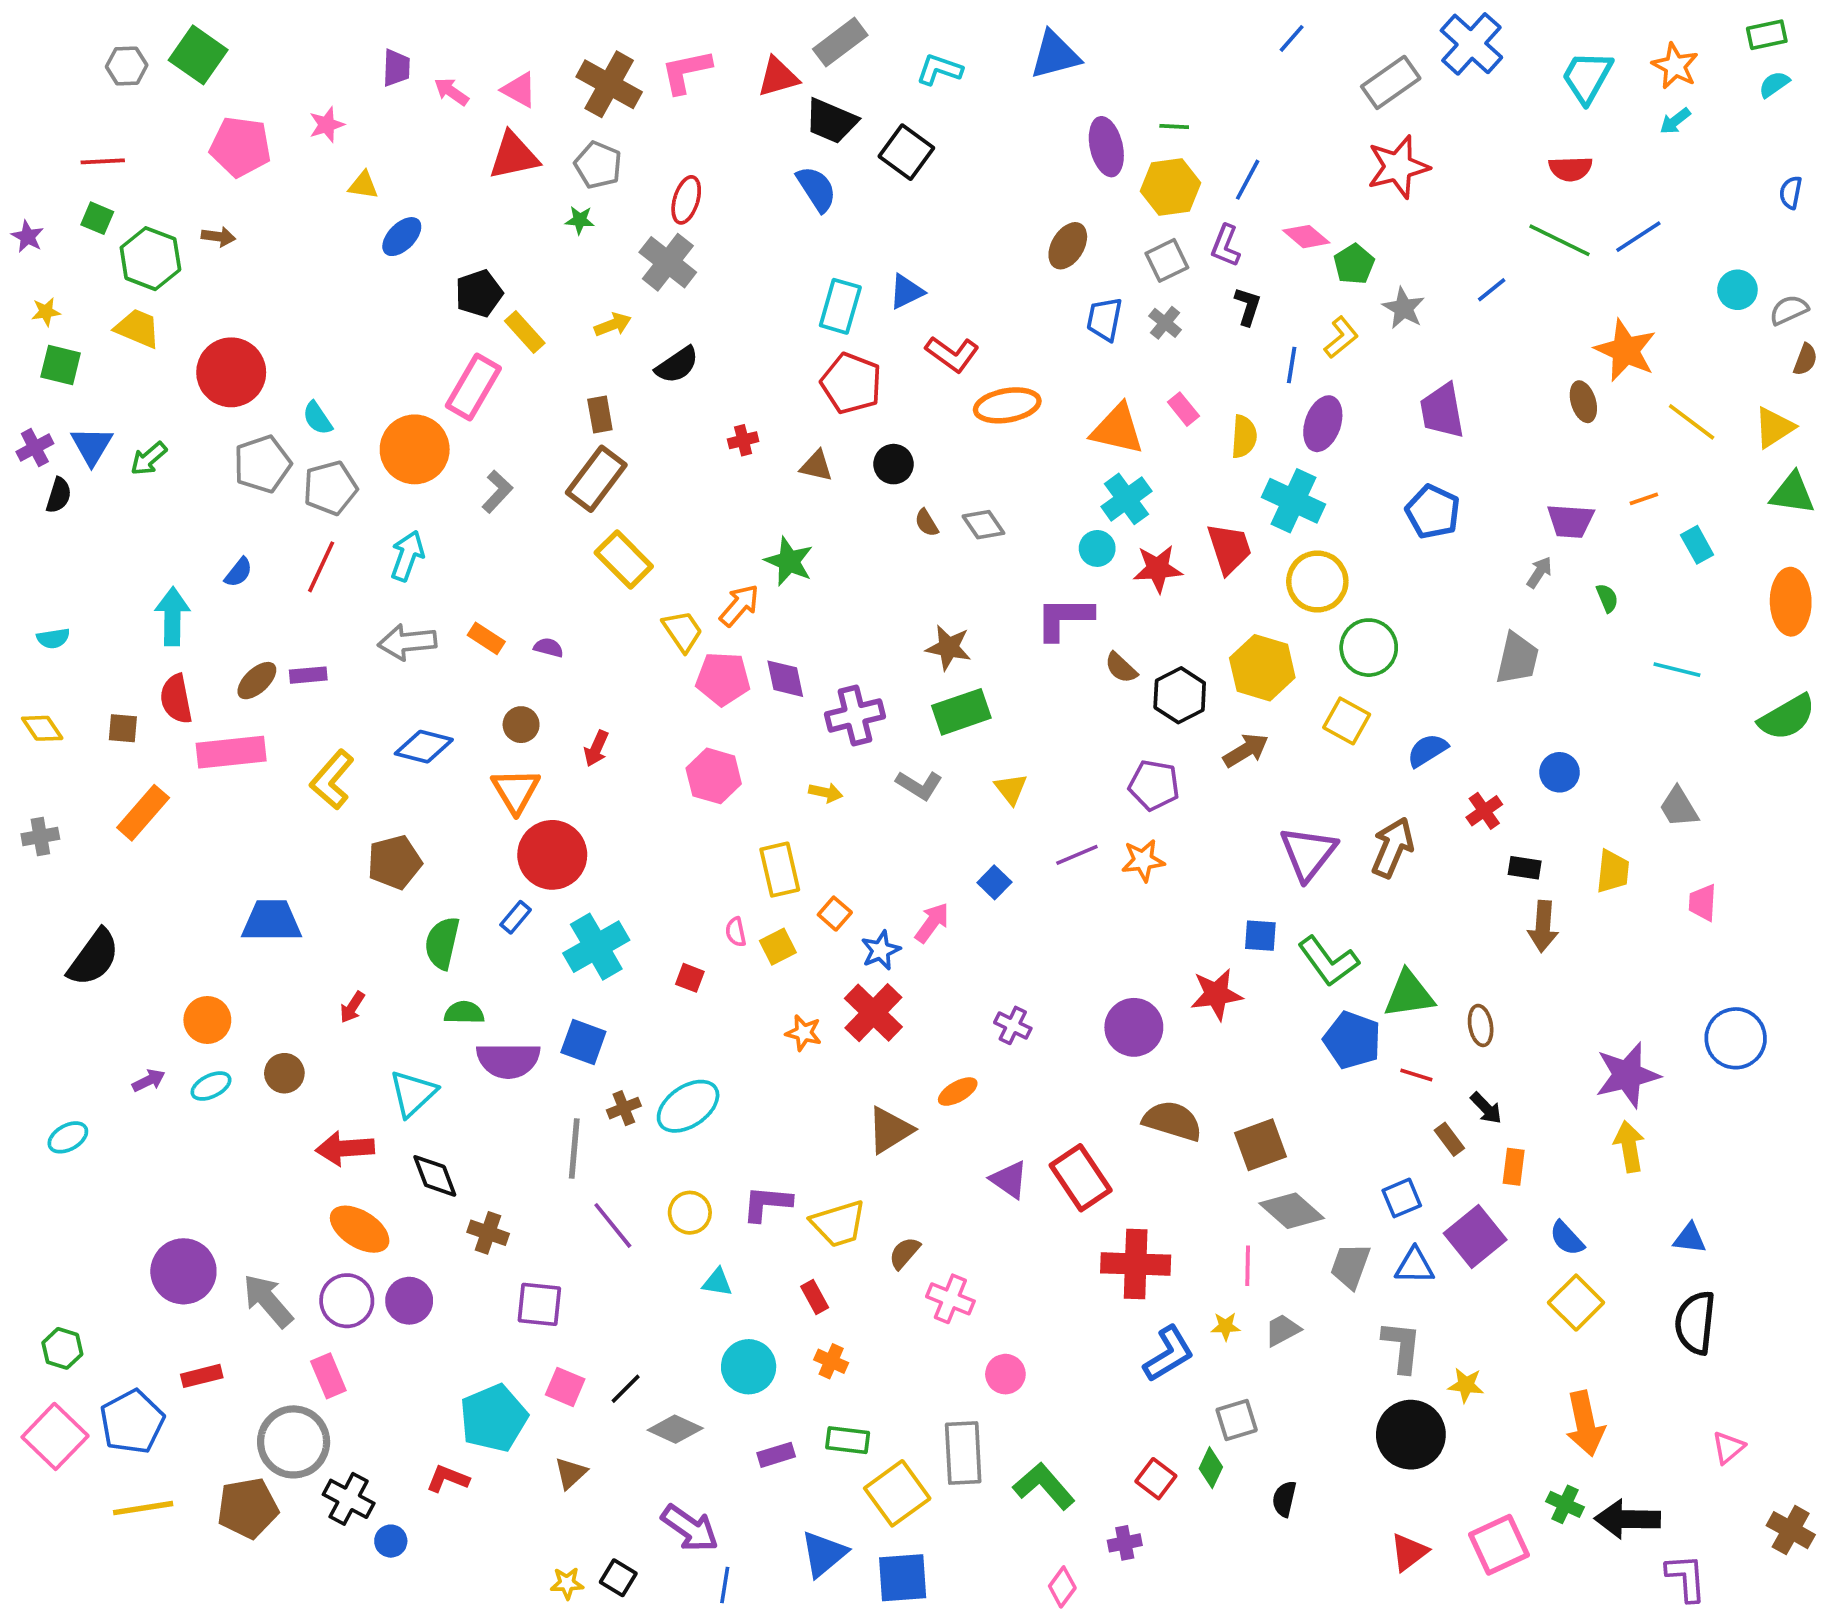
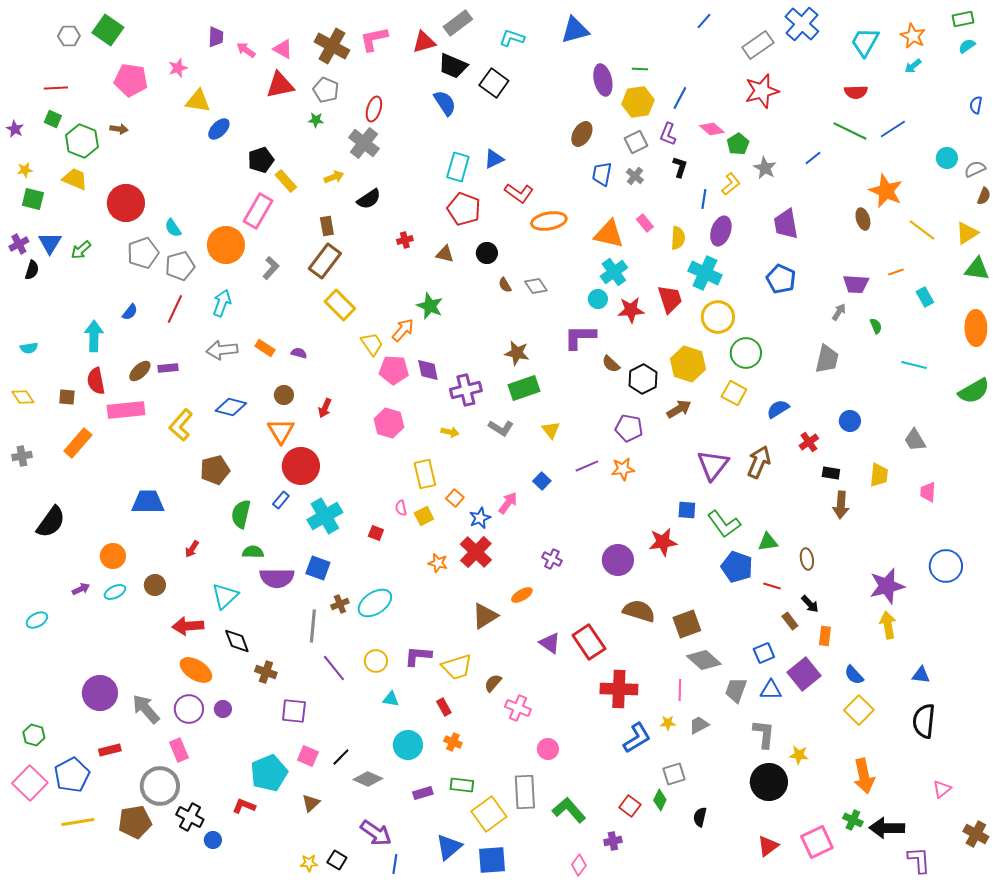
yellow triangle: (363, 185) -> (198, 101), size x1.5
green triangle: (1409, 994) -> (768, 542), size x0.7
purple circle: (409, 1301) -> (223, 709), size x0.7

